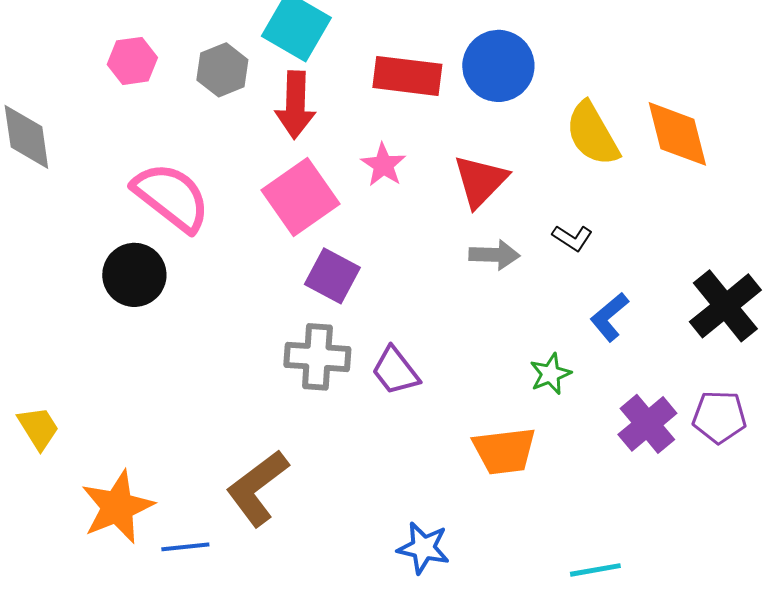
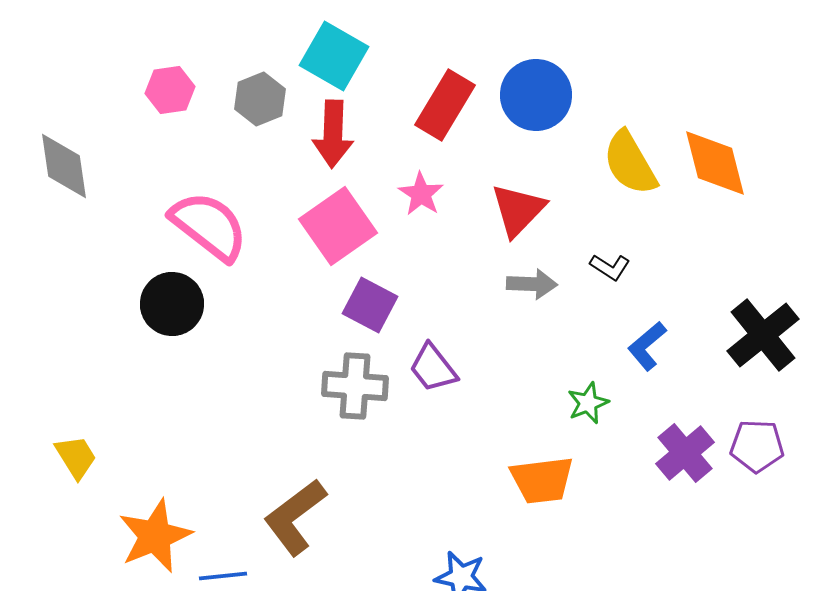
red rectangle: (407, 76) -> (445, 105), turned -66
purple trapezoid: (395, 371) -> (433, 368), moved

